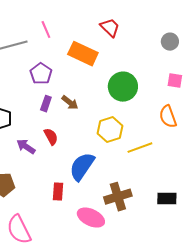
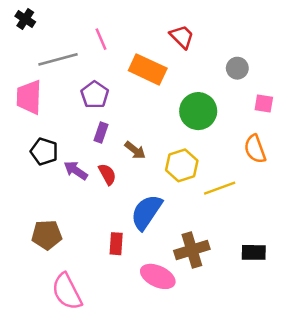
gray circle: (170, 42) -> (237, 68), moved
brown arrow: (70, 103) -> (135, 150), moved
purple arrow: (26, 147) -> (76, 170), moved

